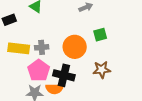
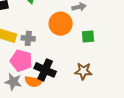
orange circle: (75, 47) -> (61, 24), moved
pink pentagon: (39, 70) -> (21, 61), turned -30

